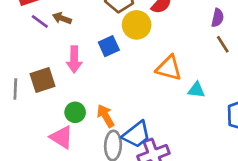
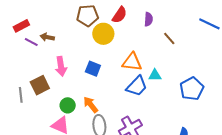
purple semicircle: (218, 18) -> (148, 19), moved
blue square: (109, 46) -> (93, 69), moved, turned -35
blue trapezoid: (136, 134) -> (137, 86), moved

